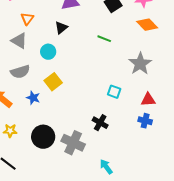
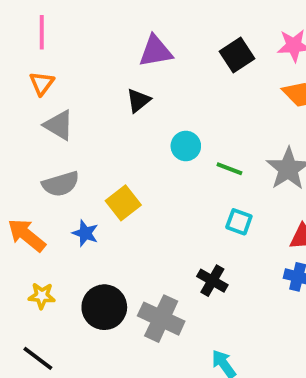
orange triangle: (27, 19) -> (42, 83), moved
green line: (104, 39) -> (229, 169), moved
cyan circle: (48, 52) -> (186, 146), moved

